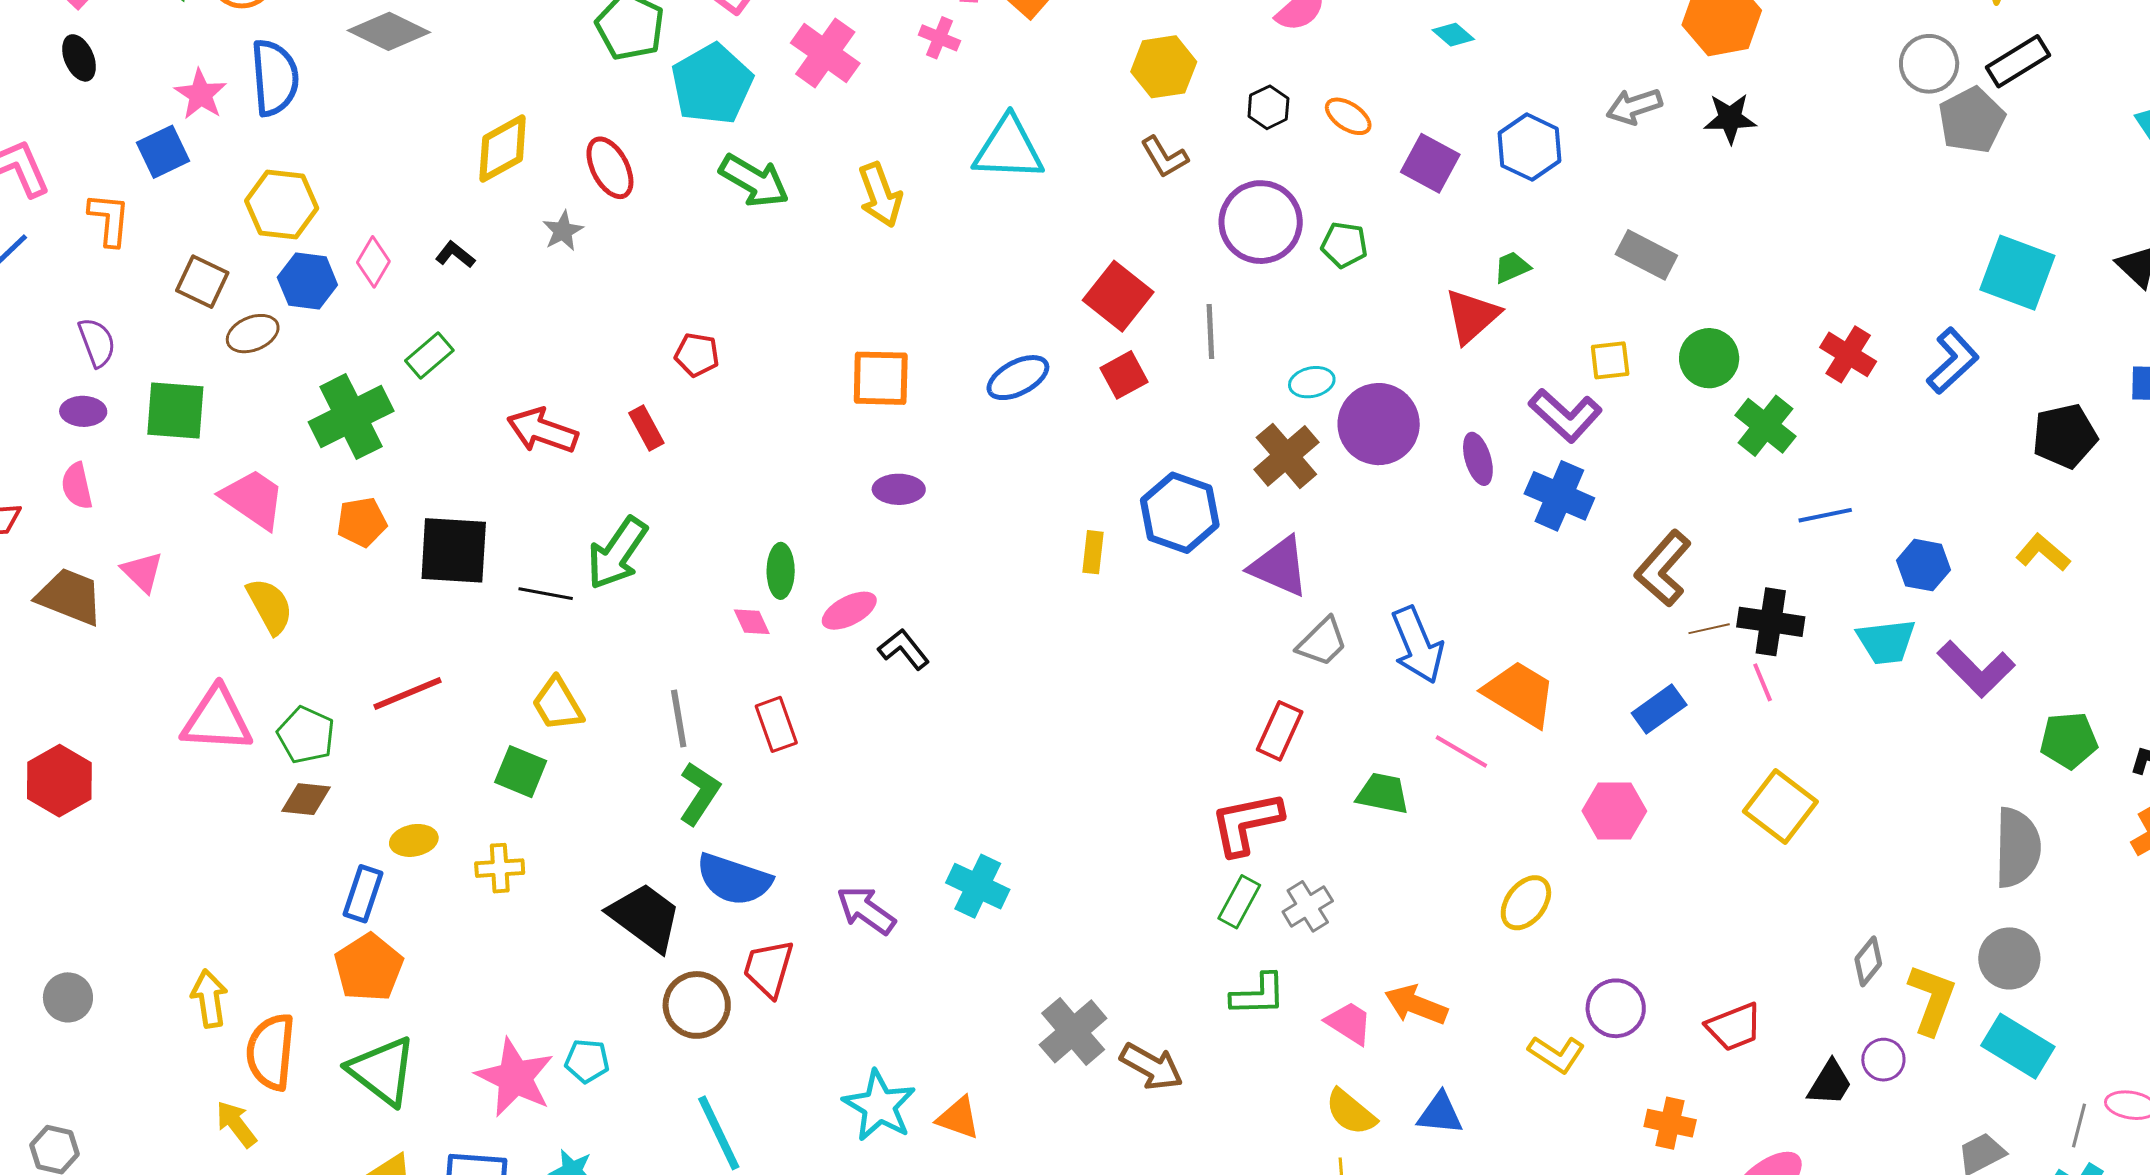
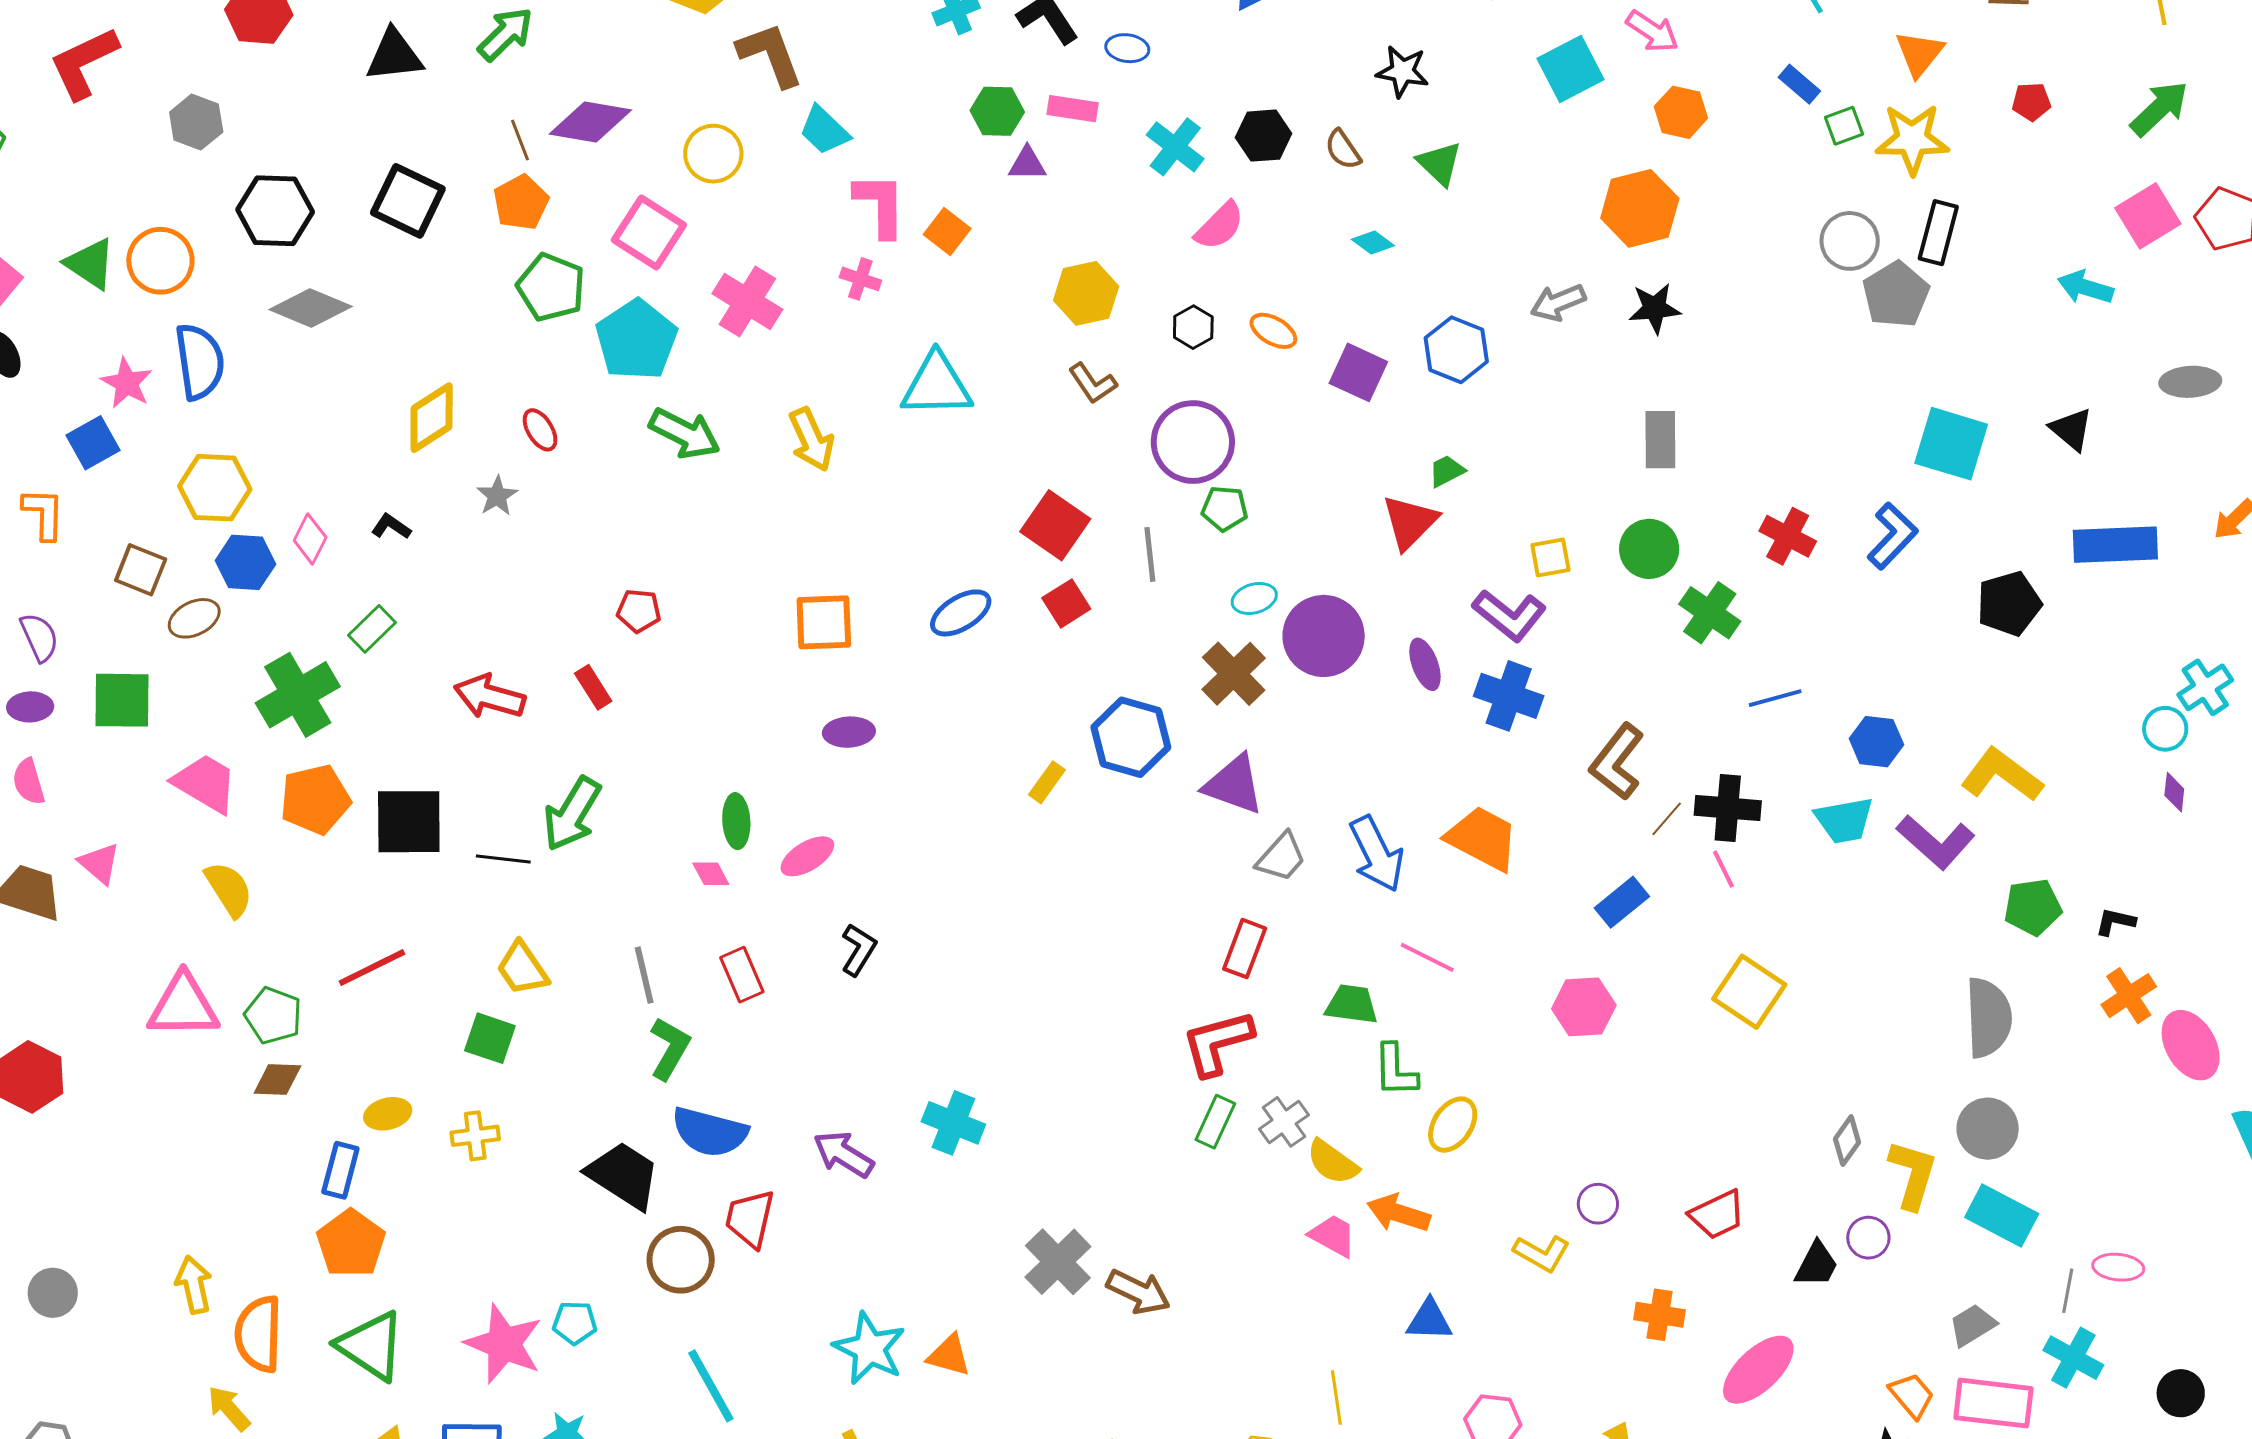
black rectangle: (2018, 61) -> (1938, 233), turned -40
red ellipse: (610, 168) -> (540, 430), size x0.7
green pentagon: (1344, 245) -> (1225, 509), moved
gray rectangle: (1646, 255) -> (1660, 440), moved, turned 66
orange pentagon: (362, 522) -> (315, 799), size x1.4
yellow rectangle: (1093, 552) -> (1047, 782), turned 33
yellow L-shape: (2043, 553) -> (2002, 775), moved, size x1.5
brown line: (1709, 629) -> (1667, 819), turned -33
black L-shape: (904, 649) -> (859, 950), moved, turned 74
orange trapezoid: (1520, 694) -> (1483, 838), moved
yellow ellipse: (1526, 903) -> (1453, 1125), moved
green L-shape: (1258, 995) -> (1395, 1070), moved, turned 94
purple circle: (1616, 1008) -> (1598, 1204), size x0.7
yellow semicircle: (1351, 1112) -> (1332, 1162), moved

